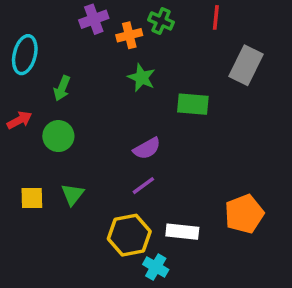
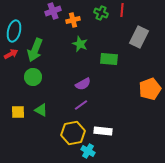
green cross: (161, 21) -> (101, 13), moved
green arrow: (62, 88) -> (35, 50), size x1.6
red arrow: (19, 120) -> (11, 54), moved
green triangle: (73, 194) -> (41, 110), turned -40
orange pentagon: (244, 214) -> (150, 89), moved

